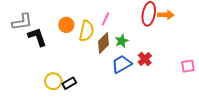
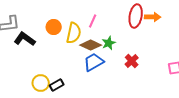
black L-shape: (37, 37) -> (25, 39), turned -35
brown diamond: (104, 43) -> (91, 45), turned 70
blue trapezoid: (122, 64) -> (94, 62), moved

